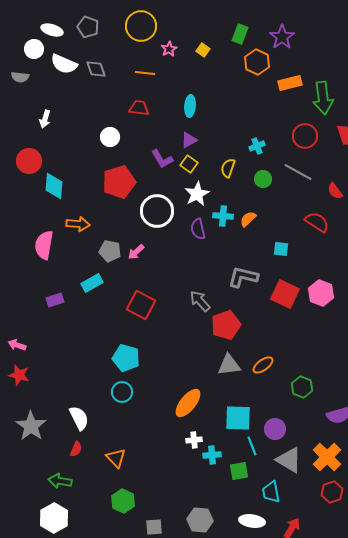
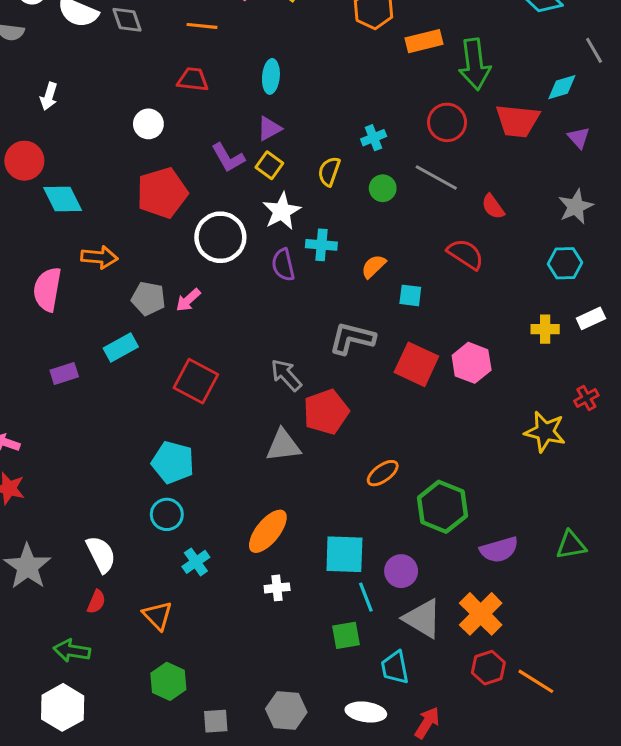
cyan diamond: (54, 186) -> (63, 199), turned -32
orange semicircle: (248, 219) -> (374, 266), moved
gray triangle: (229, 365) -> (283, 446), moved
green hexagon: (302, 387) -> (442, 507), size x1.5
cyan cross: (212, 455) -> (196, 562), moved, turned -30

